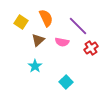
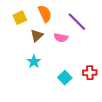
yellow square: (21, 22) -> (20, 18), turned 32
red cross: (91, 48) -> (90, 73), moved, turned 32

